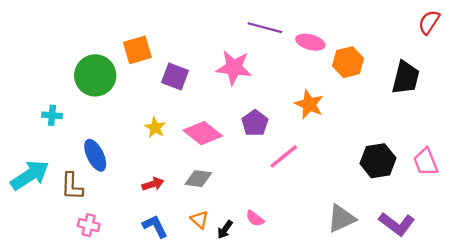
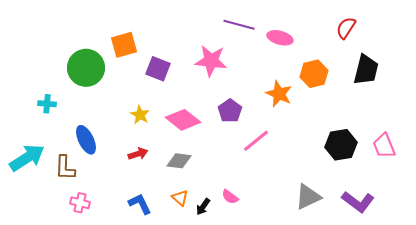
red semicircle: (429, 22) -> (346, 28), moved
orange hexagon: (348, 62) -> (314, 74), moved
red arrow: (153, 184) -> (138, 154), moved

